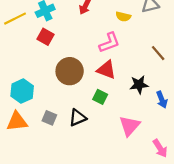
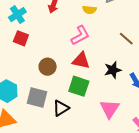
brown circle: (70, 71) -> (48, 67), size x0.7
green square: (100, 97) -> (79, 86), size x1.5
gray square: (49, 118) -> (37, 98), moved, size x1.5

